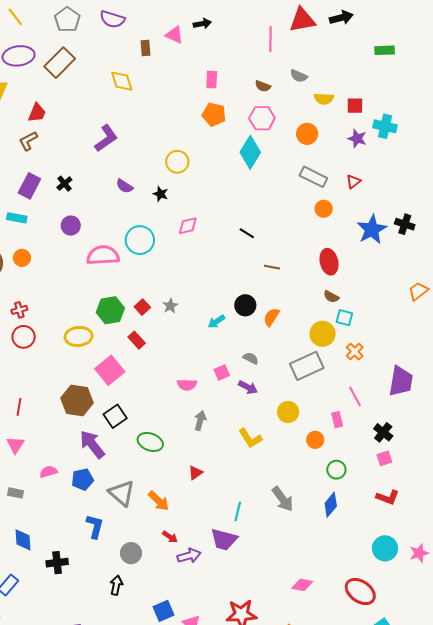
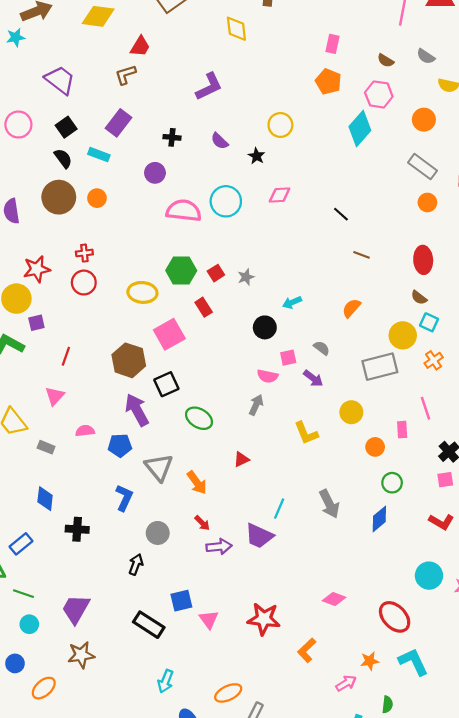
black cross: (64, 184) -> (172, 137), moved, turned 35
black circle: (245, 305) -> (265, 327), moved
pink semicircle: (187, 385) -> (268, 376), moved

